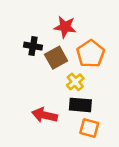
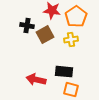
orange pentagon: (91, 54) -> (76, 17), moved
yellow cross: (75, 82) -> (71, 40), moved, turned 32

